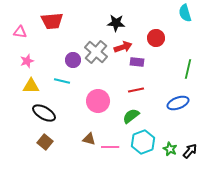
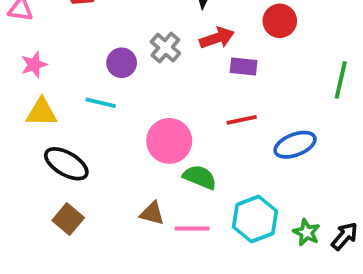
gray cross: (96, 52) -> (165, 47), size x0.7
blue ellipse: (178, 103) -> (295, 145), moved
green semicircle: (131, 116) -> (200, 177), moved, turned 60

